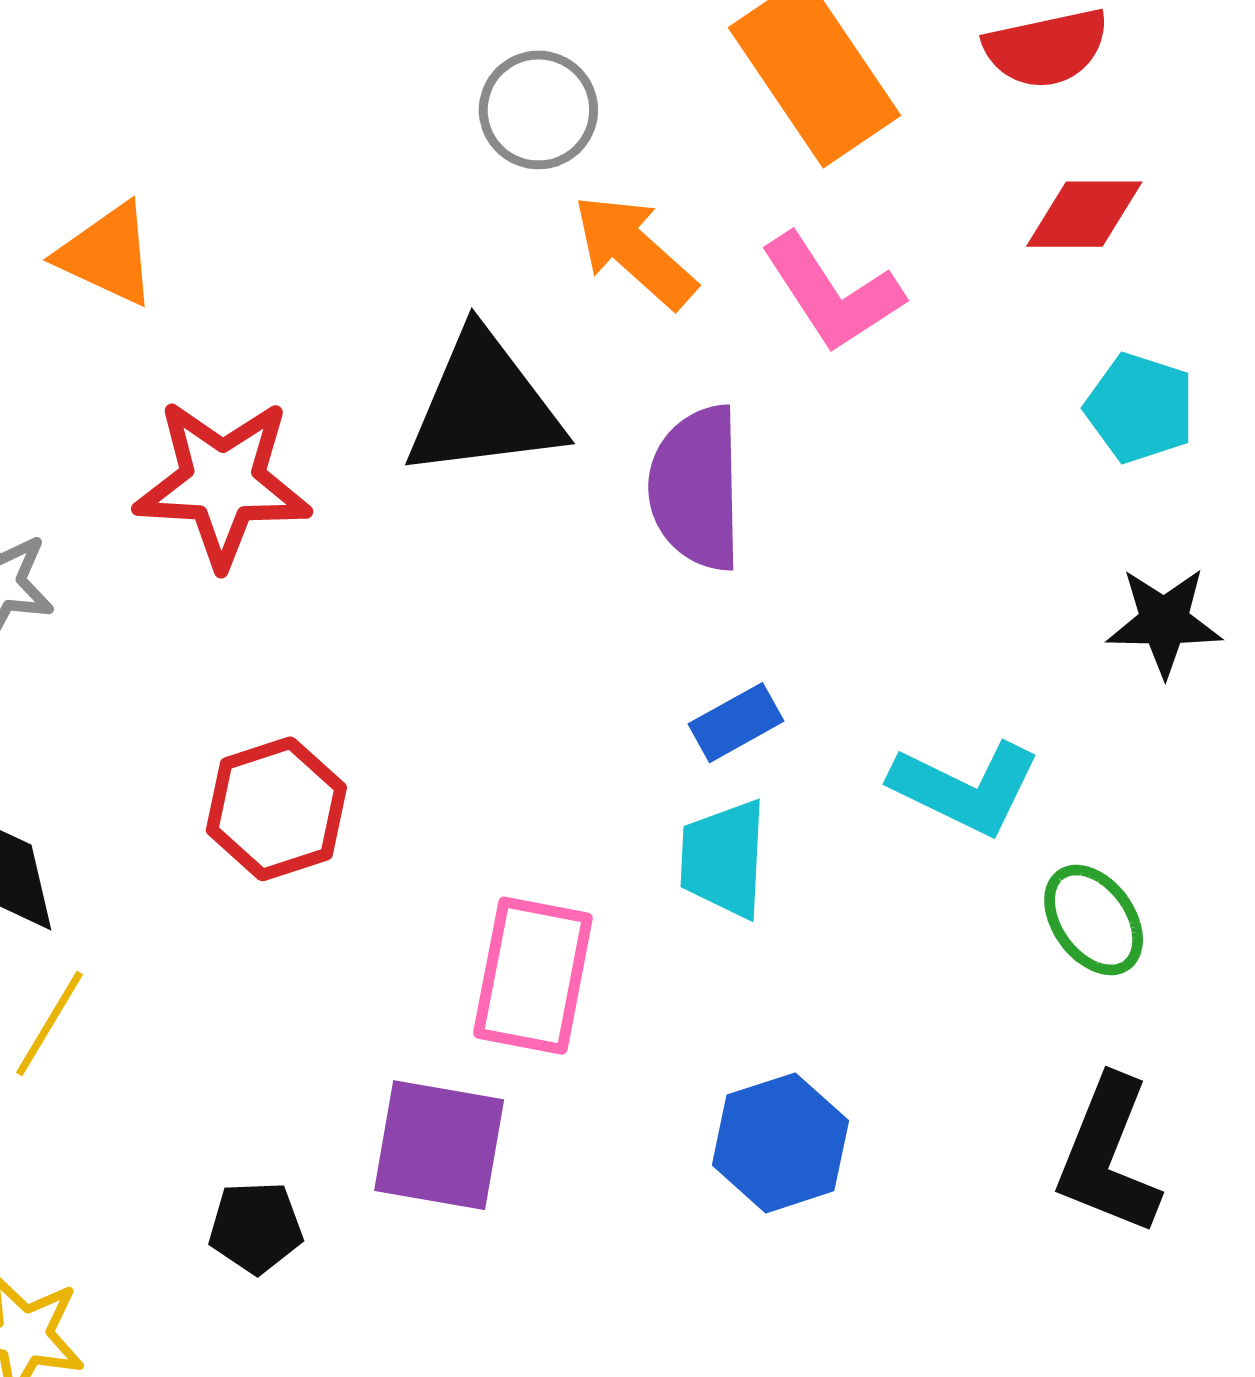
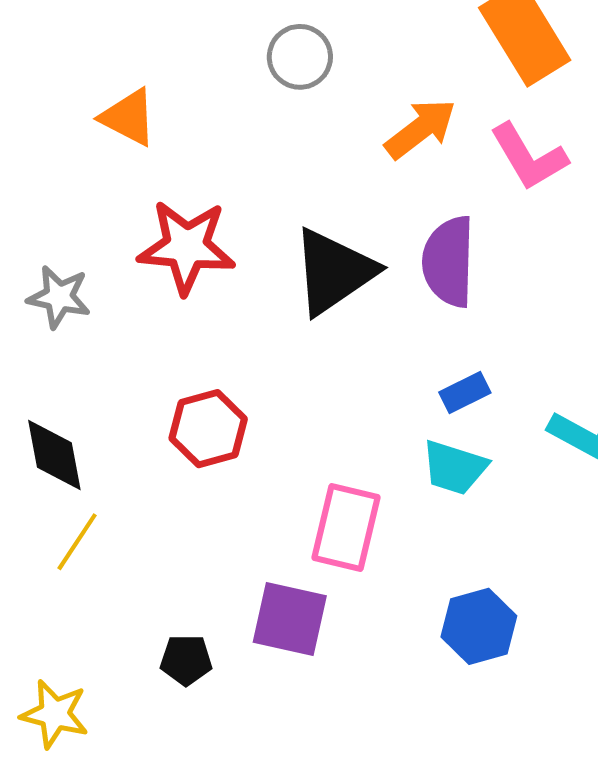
gray circle: (538, 110) -> (300, 57), moved
orange arrow: (635, 251) -> (421, 129), turned 98
black triangle: (484, 406) -> (334, 272), moved, turned -30
cyan trapezoid: (724, 859) -> (454, 468), turned -78

